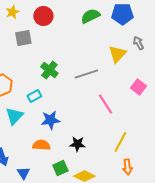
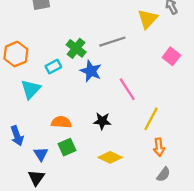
green cross: (49, 70) -> (76, 48), moved
pink line: (105, 104) -> (127, 89), moved
blue star: (50, 120) -> (91, 71), moved, turned 30
green square: (60, 168) -> (67, 147), moved

